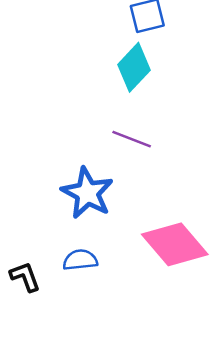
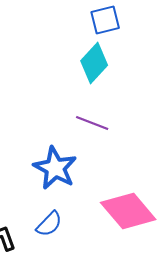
blue semicircle: (80, 260) -> (49, 224), turned 140

